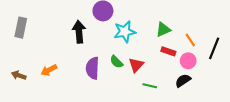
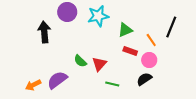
cyan star: (125, 32) -> (98, 16), moved
black line: (214, 48) -> (171, 27), moved
purple semicircle: (93, 68) -> (57, 80), moved, turned 50
orange arrow: (49, 70) -> (33, 85), moved

